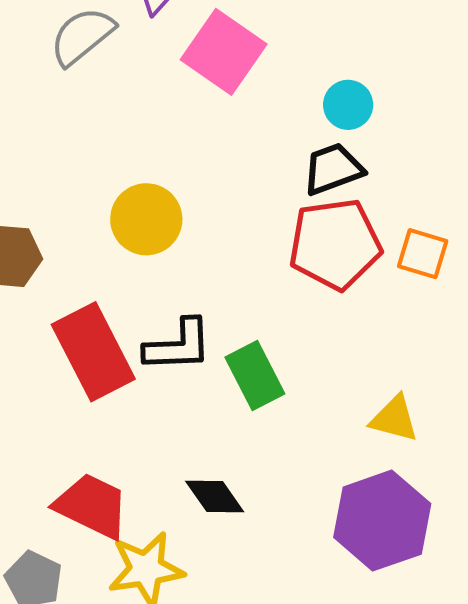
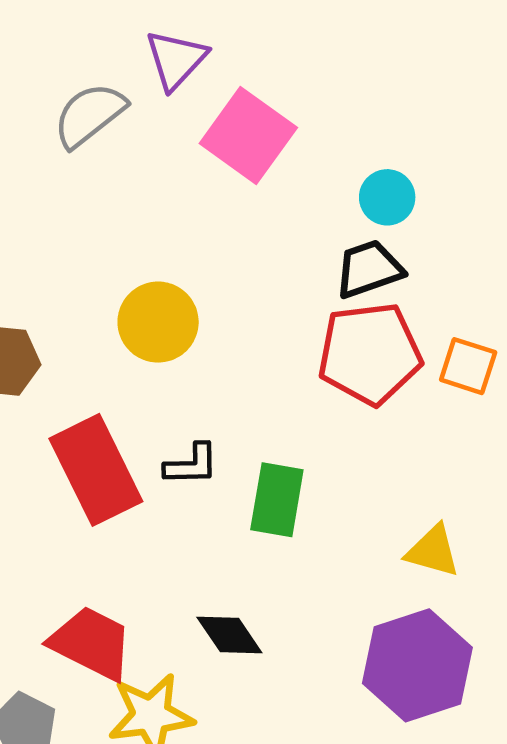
black L-shape: (178, 346) -> (191, 465), size x0.7
green rectangle: (255, 375) -> (277, 500), turned 36

